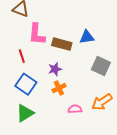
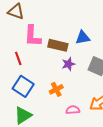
purple star: (55, 69) -> (68, 64), moved

